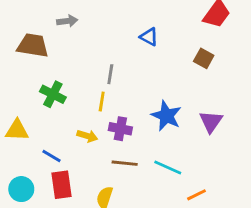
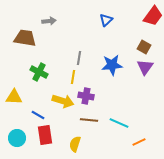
blue triangle: (149, 37) -> (106, 20), moved, turned 48
blue star: (166, 116) -> (112, 65), moved, turned -30
purple triangle: (211, 122) -> (145, 67), moved
yellow arrow: (87, 136) -> (63, 101), size x1.5

